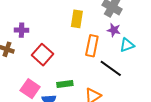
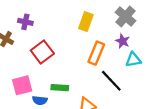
pink square: (30, 89) -> (22, 85), turned 30

